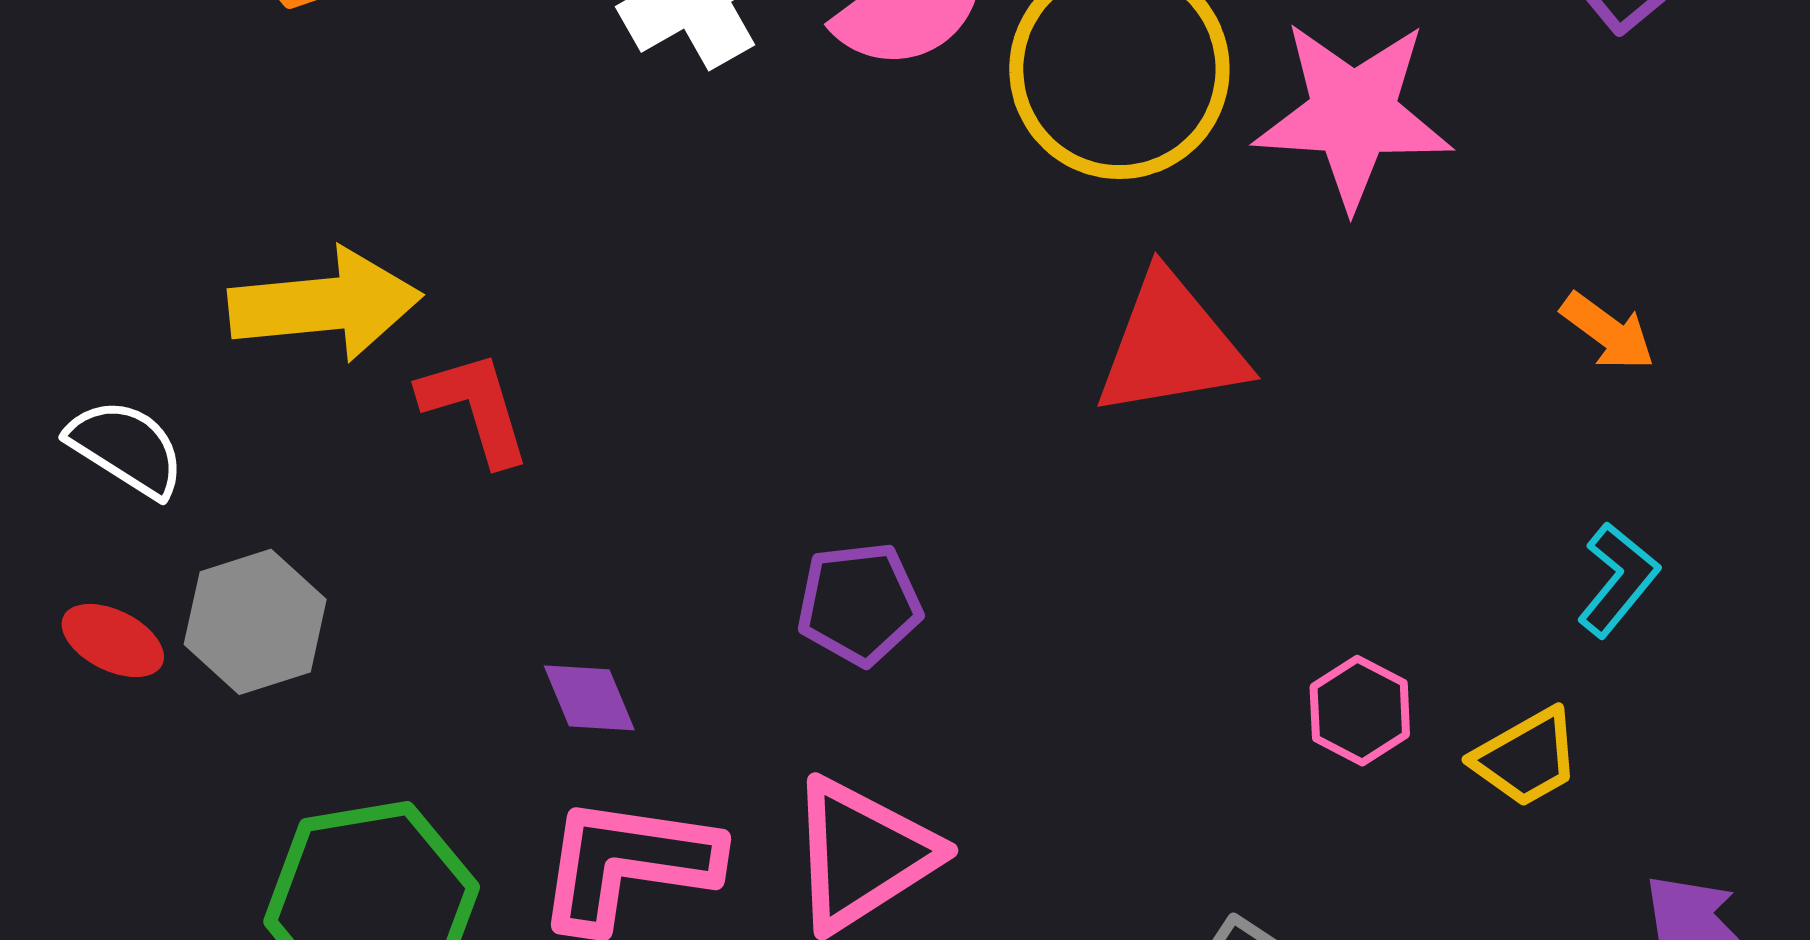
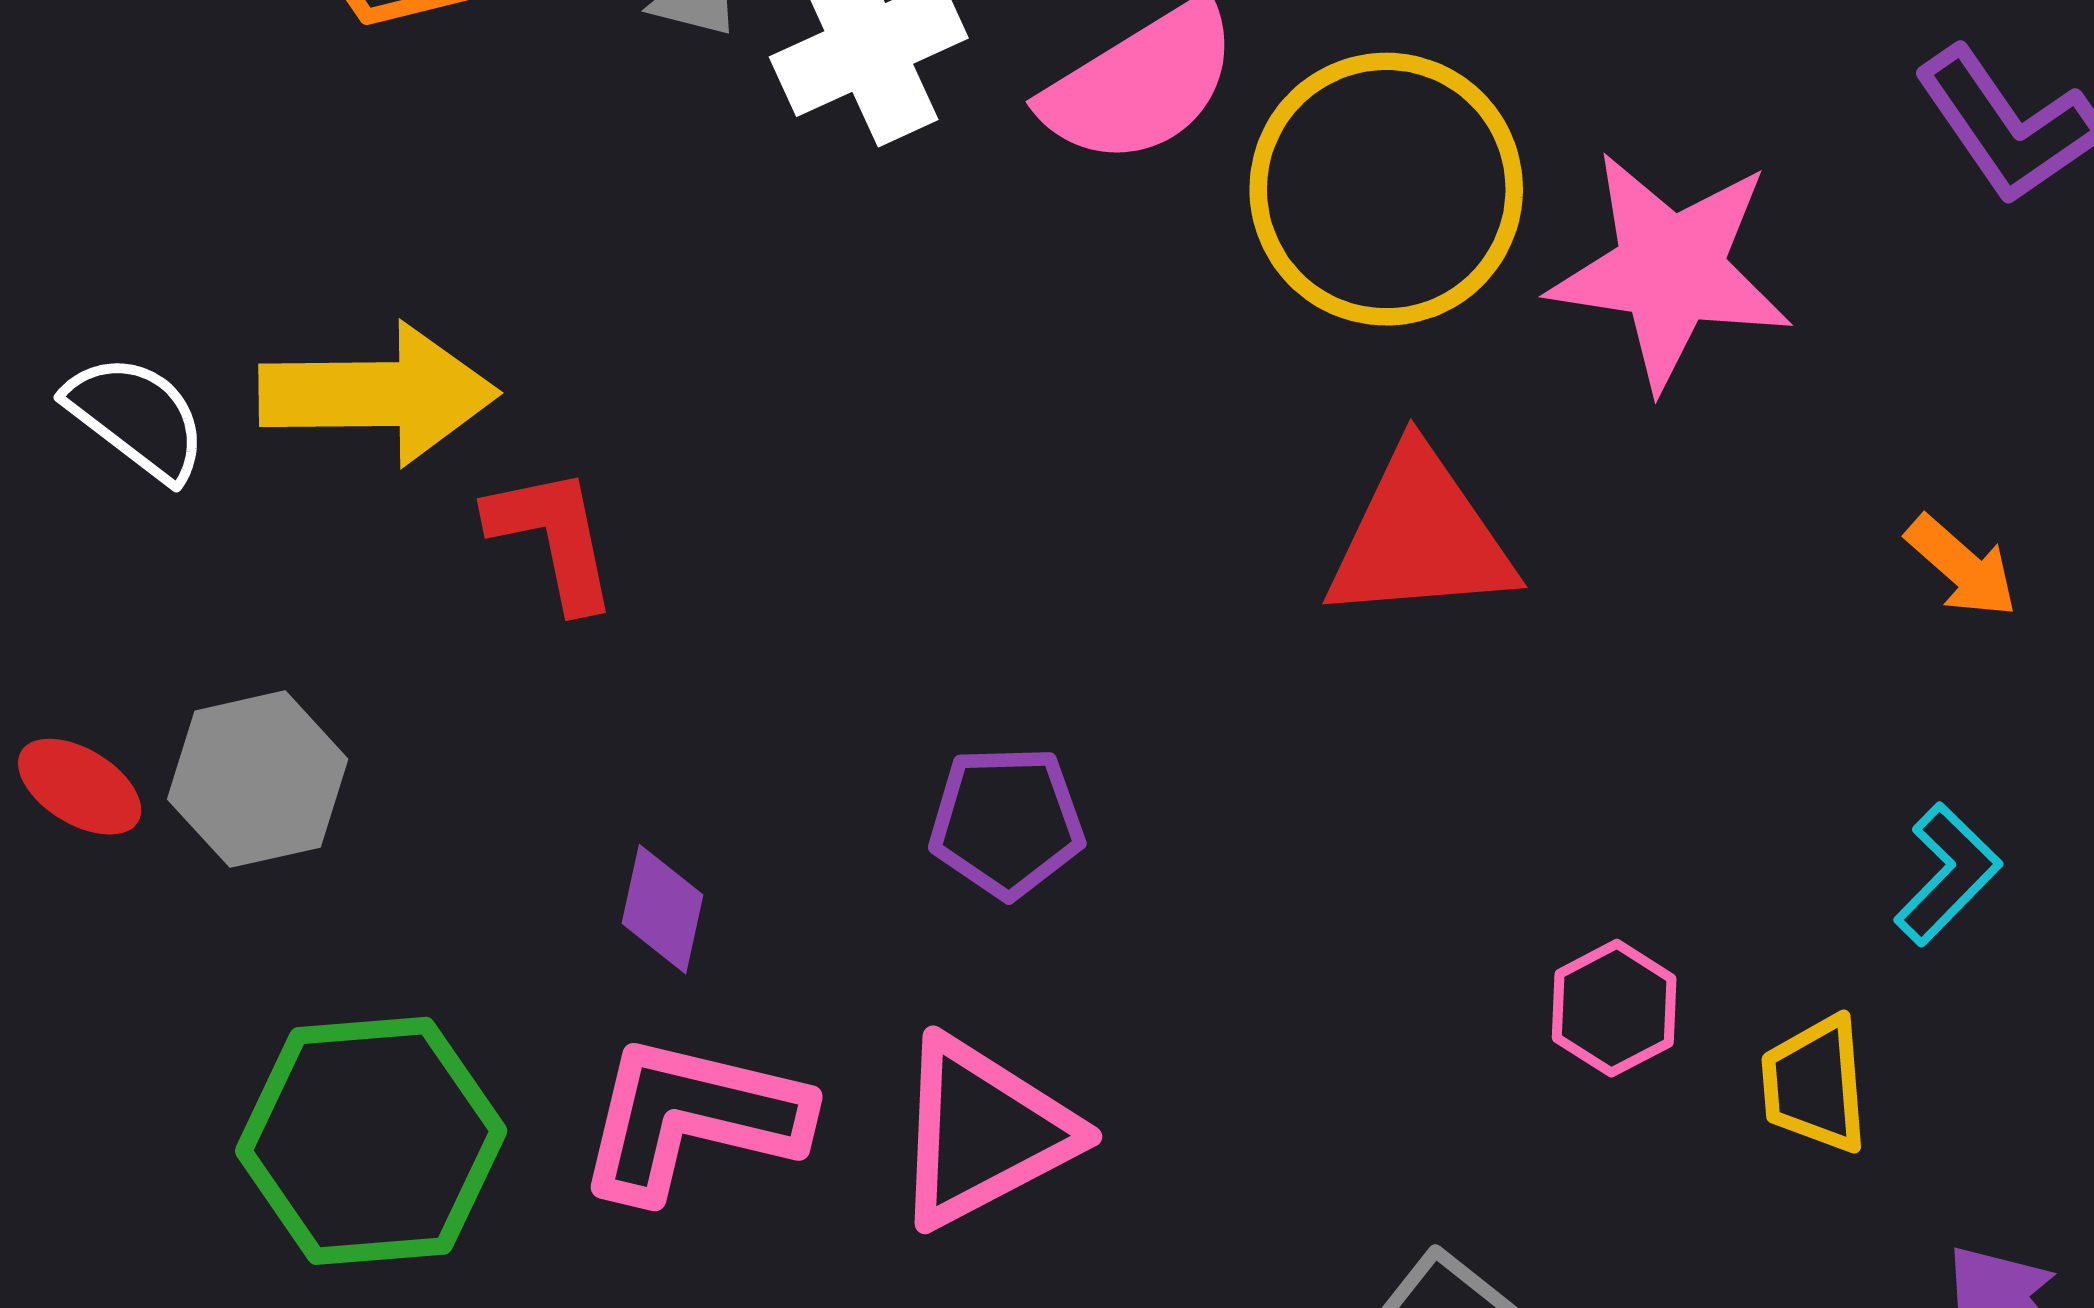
white semicircle: (126, 448) -> (137, 417), moved
purple diamond: (589, 698) -> (663, 909), turned 30
yellow trapezoid: (1526, 758) -> (1815, 1084), turned 110

